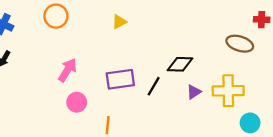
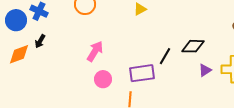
purple rectangle: (120, 79) -> (142, 73), moved
black line: (154, 86) -> (165, 56), moved

